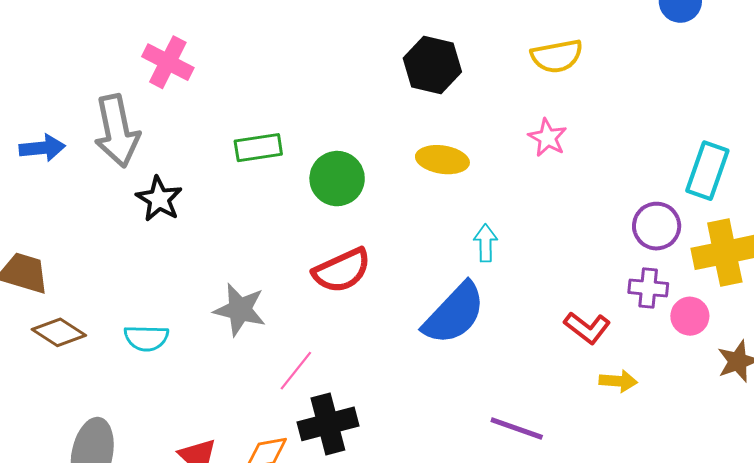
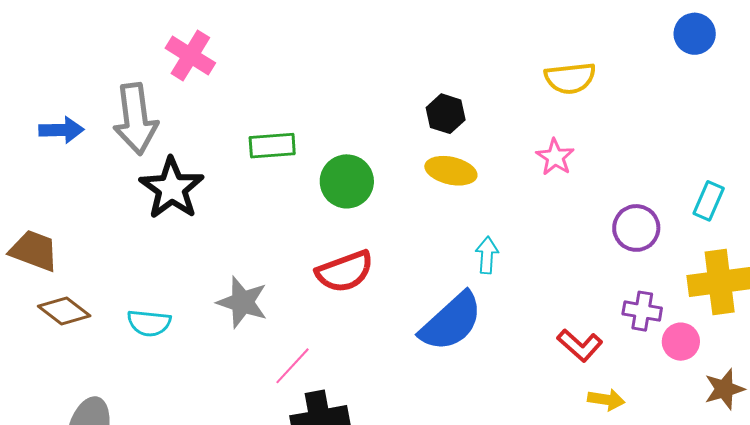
black hexagon: (432, 65) -> (446, 114), moved, size x0.7
cyan rectangle: (707, 171) -> (709, 201), size x0.7
black star: (159, 199) -> (172, 188), size x1.4
purple circle: (657, 226) -> (636, 228), moved

